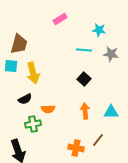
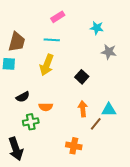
cyan line: (84, 50) -> (52, 40), moved
yellow arrow: (33, 73) -> (47, 65), moved, turned 35
brown line: (98, 140) -> (96, 124), moved

